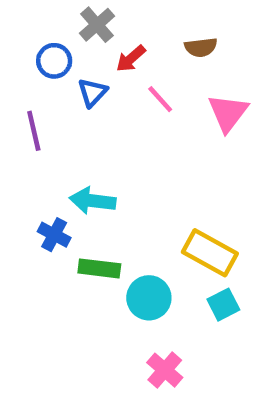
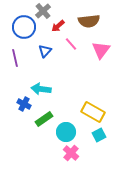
brown semicircle: (201, 47) -> (89, 21), size x1.5
blue circle: (54, 61) -> (24, 27), size x1.5
blue triangle: (93, 92) -> (45, 51), moved
green rectangle: (99, 268) -> (44, 119), turned -42
pink cross: (165, 370) -> (71, 153), moved

